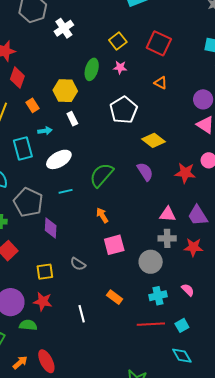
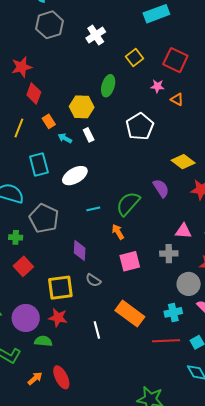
white cross: (64, 28) -> (96, 35), moved
pink star: (120, 67) -> (157, 86), moved
cyan arrow: (45, 131) -> (65, 138), moved, turned -144
yellow diamond: (153, 140) -> (183, 162), moved
green semicircle: (101, 175) -> (128, 204), moved
cyan line: (66, 191) -> (93, 209), moved
purple diamond: (51, 228) -> (80, 251), moved
gray cross: (167, 238) -> (169, 254), moved
gray circle: (151, 262) -> (189, 284), moved
yellow square: (45, 272) -> (60, 288), size x1.5
orange rectangle: (115, 297) -> (130, 314), size x1.8

